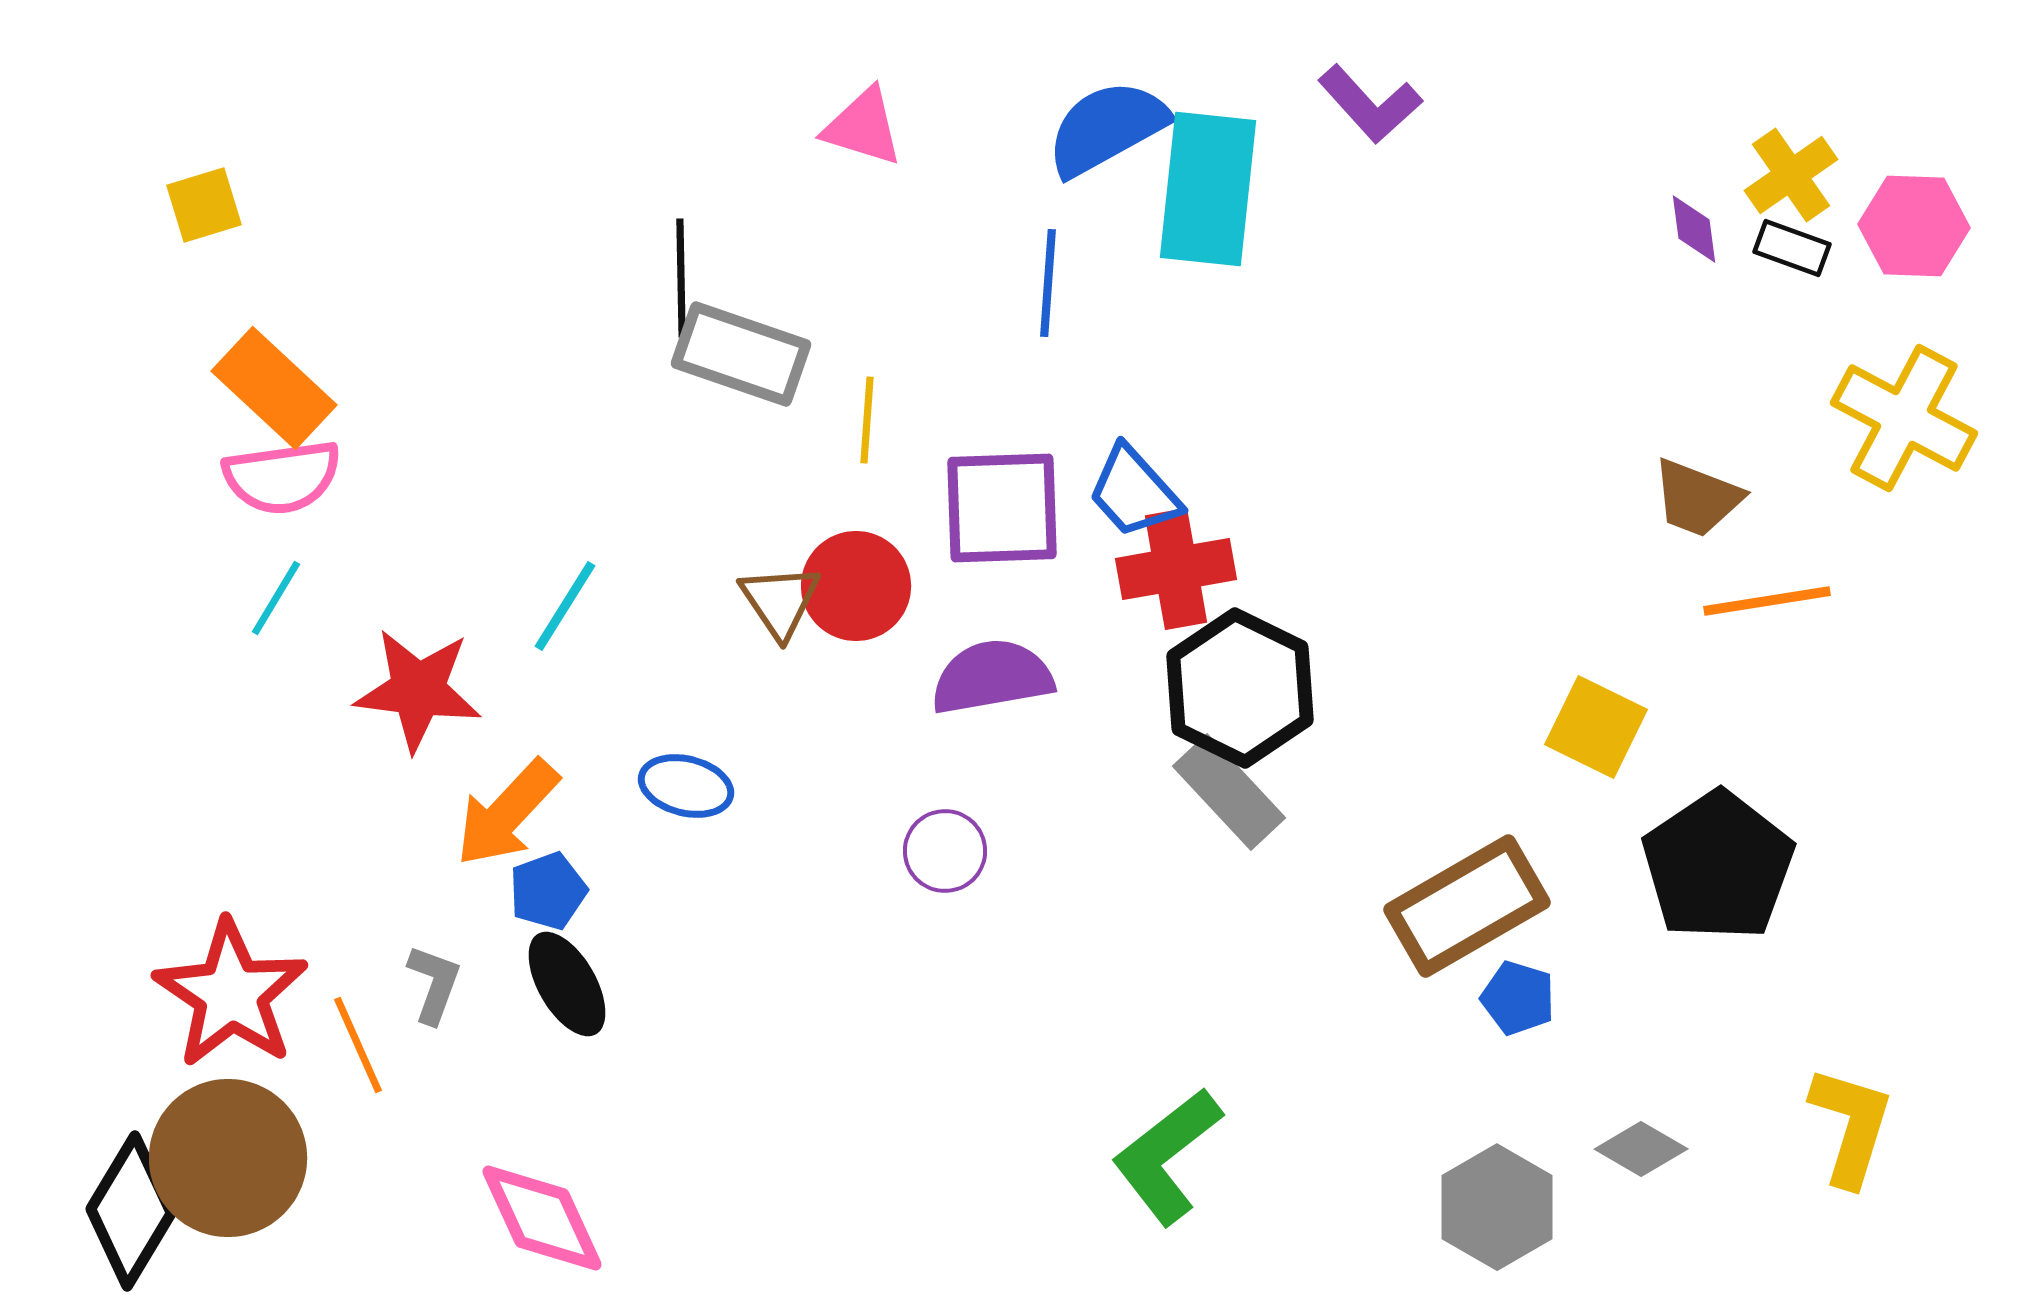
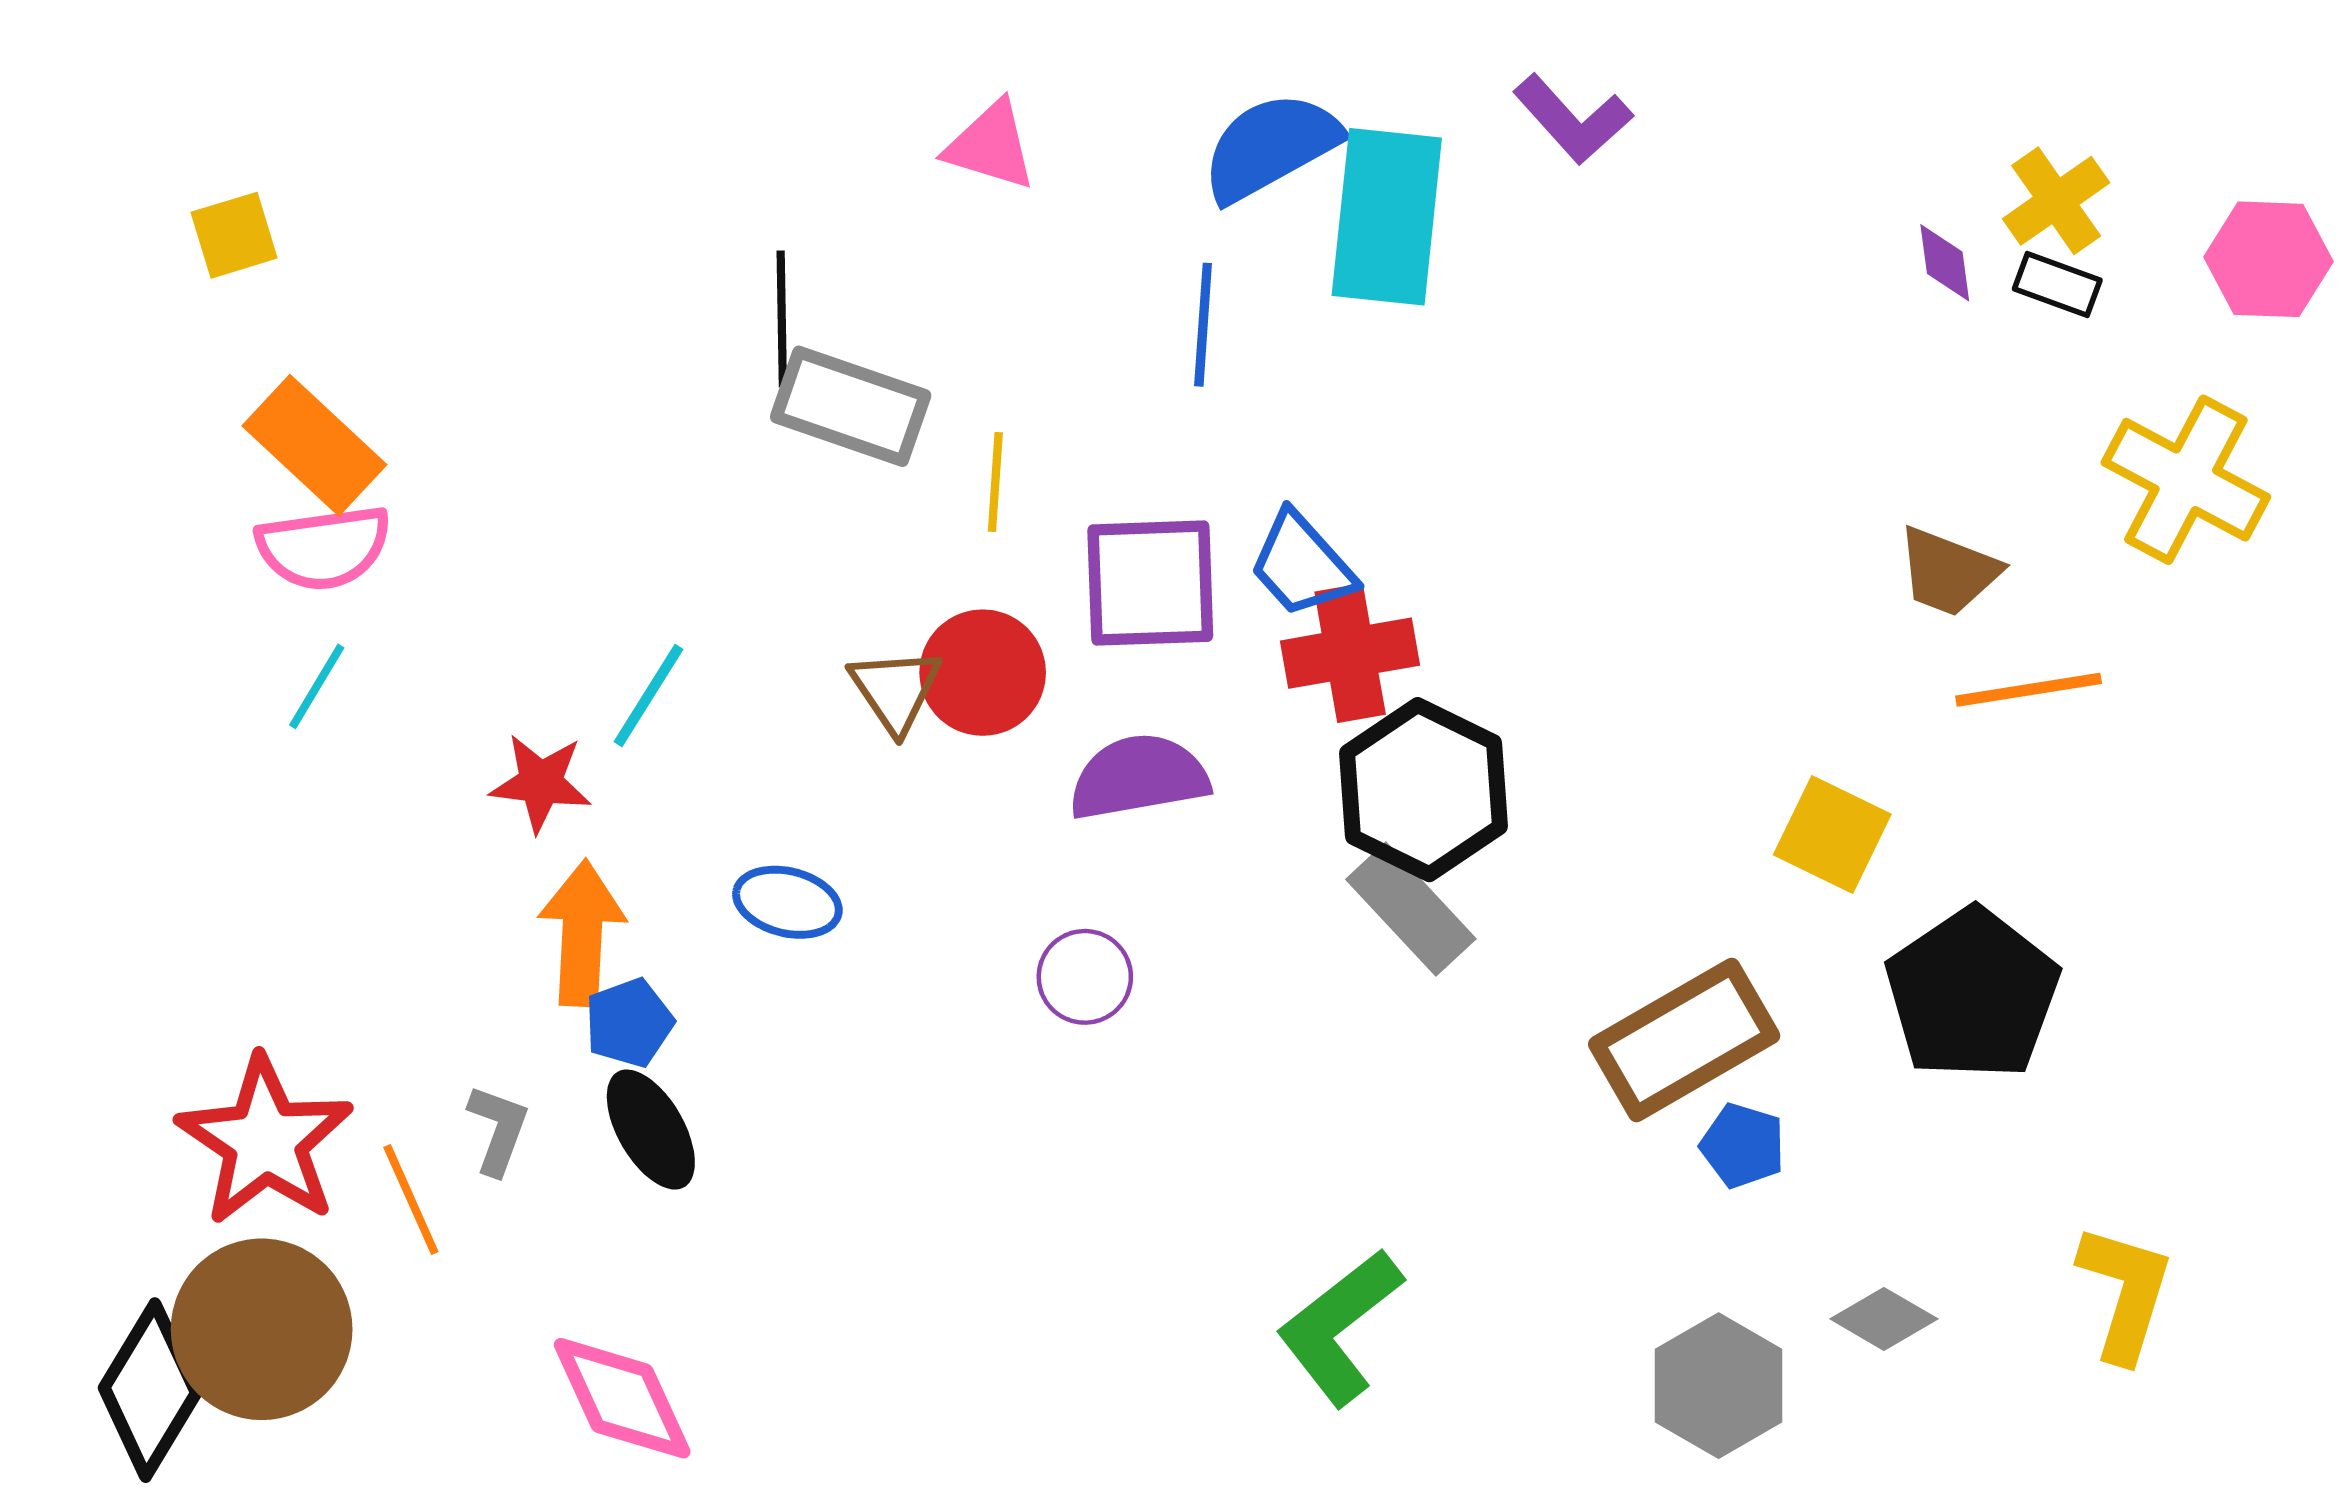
pink hexagon: (1914, 226) -> (2269, 259), moved
red star: (418, 690) -> (541, 783), moved, size x0.7
orange arrow: (507, 813) -> (582, 933), turned 140

